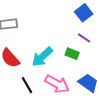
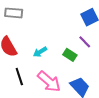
cyan arrow: (42, 57) -> (40, 52), size x0.6

